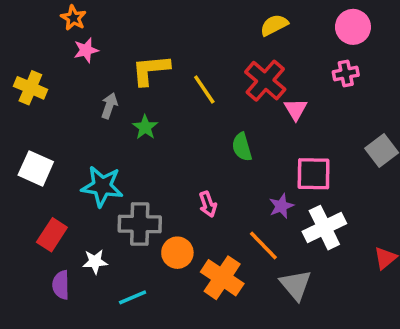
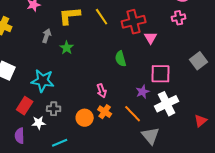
red cross: (265, 81) -> (134, 22), turned 35
yellow line: (204, 90) -> (102, 17), moved
gray cross: (140, 224) -> (54, 109), moved, size x0.6
red rectangle: (52, 235) -> (25, 106), moved
orange cross: (222, 278) -> (105, 112), moved, size x0.6

